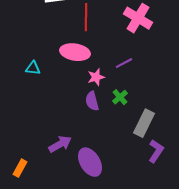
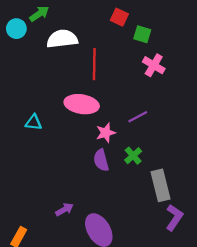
pink cross: (138, 18) -> (154, 65), size x0.7
gray rectangle: (144, 123) -> (161, 185), turned -40
purple arrow: (60, 144) -> (64, 209), size x0.7

